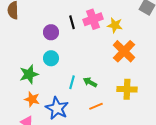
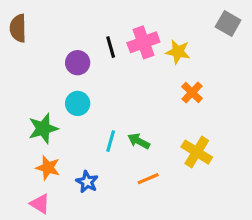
orange cross: (124, 51) -> (192, 92), size x0.6
yellow cross: (127, 89) -> (197, 152), turned 30
blue star: (57, 108) -> (87, 182), size x0.6

